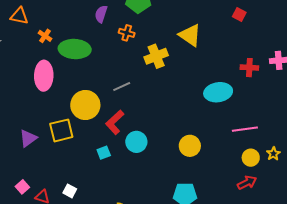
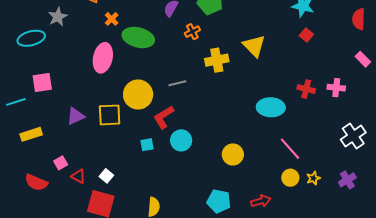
orange cross: (127, 33) -> (192, 32), turned 35
pink line: (245, 129) -> (290, 149), turned 45
red arrow: (247, 183) -> (261, 201), moved

